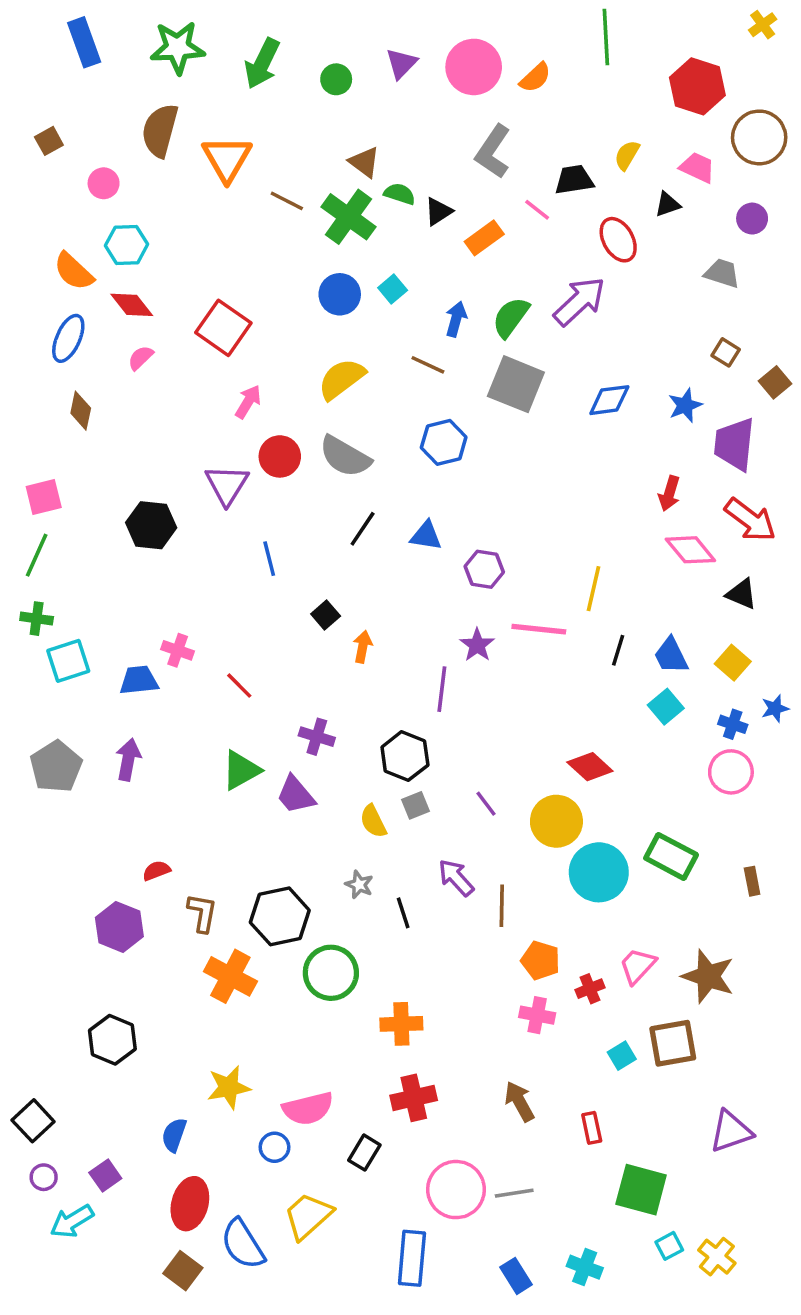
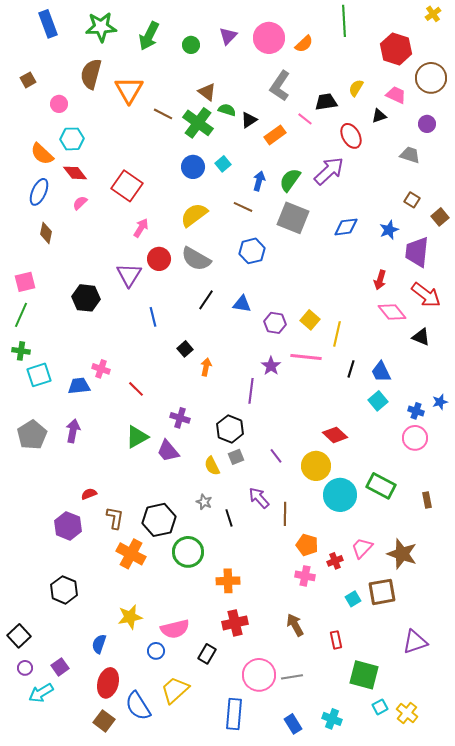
yellow square: (733, 663) -> (310, 320), moved

